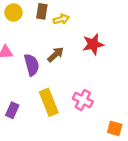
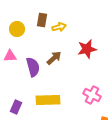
yellow circle: (13, 12) -> (17, 29), moved
pink cross: (83, 100) -> (92, 95), moved
yellow rectangle: (49, 102) -> (48, 100), turned -70

